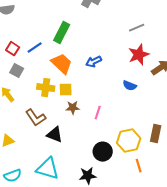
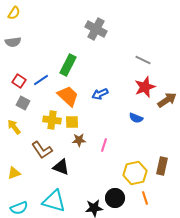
gray line: (137, 28) -> (143, 60), turned 49
black circle: (103, 152) -> (115, 198), moved

